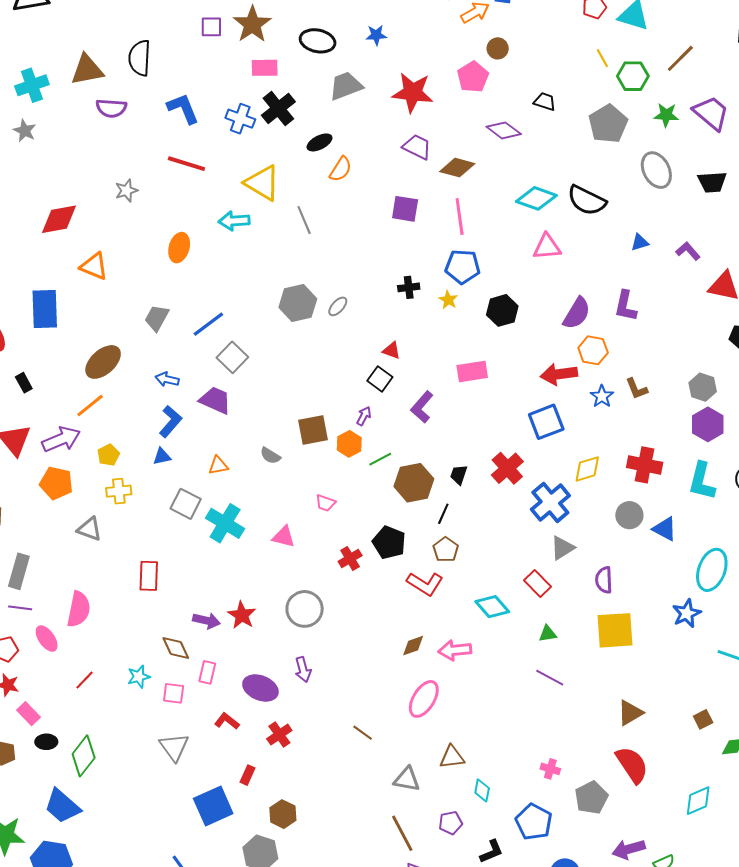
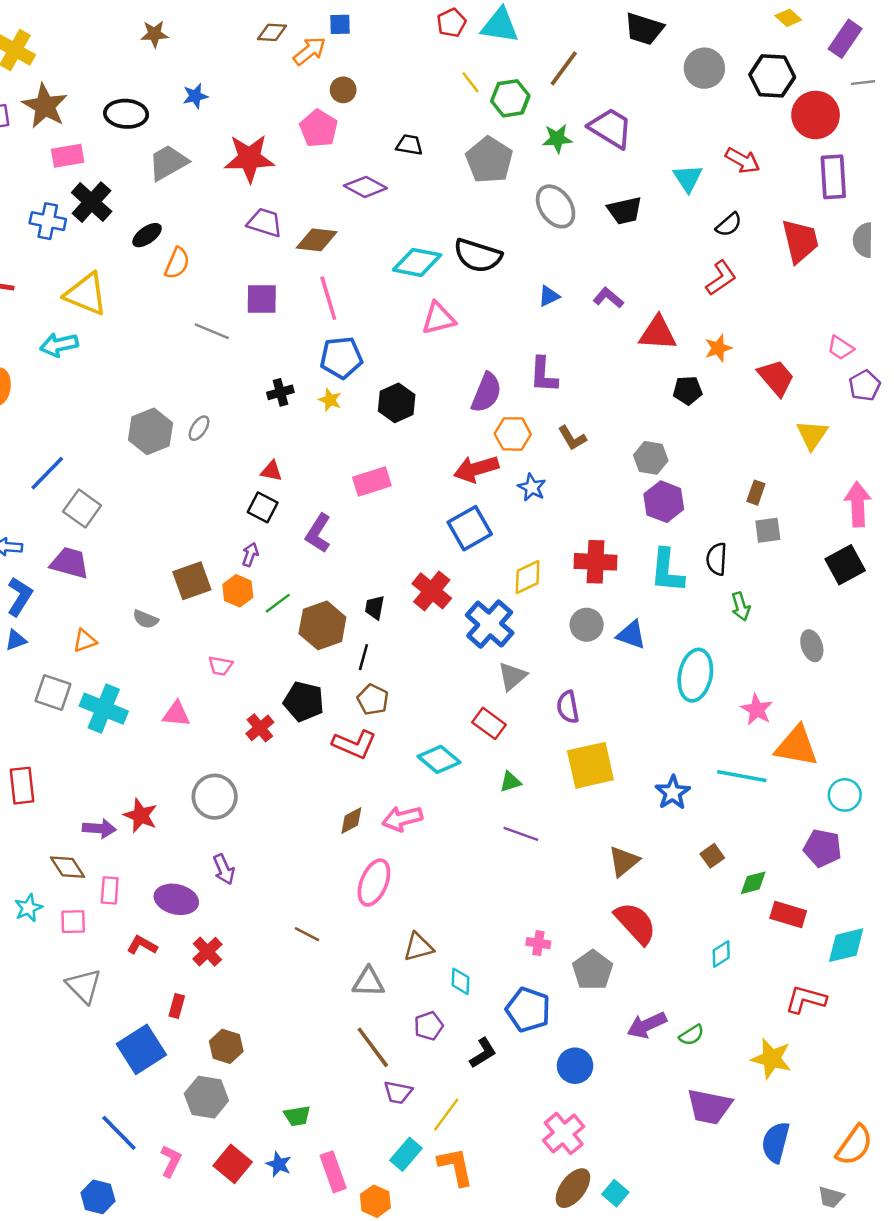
gray line: (304, 220) -> (212, 331), moved, turned -36
brown L-shape: (637, 389) -> (572, 438), moved
blue star: (687, 613) -> (673, 793), moved
cyan diamond: (698, 801) -> (721, 954), size x0.7

